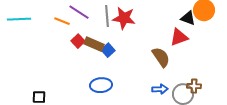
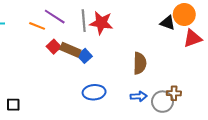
red triangle: (179, 37) -> (193, 38), moved
brown semicircle: (161, 57) -> (140, 63), turned 35
blue ellipse: (101, 85) -> (94, 92), moved

